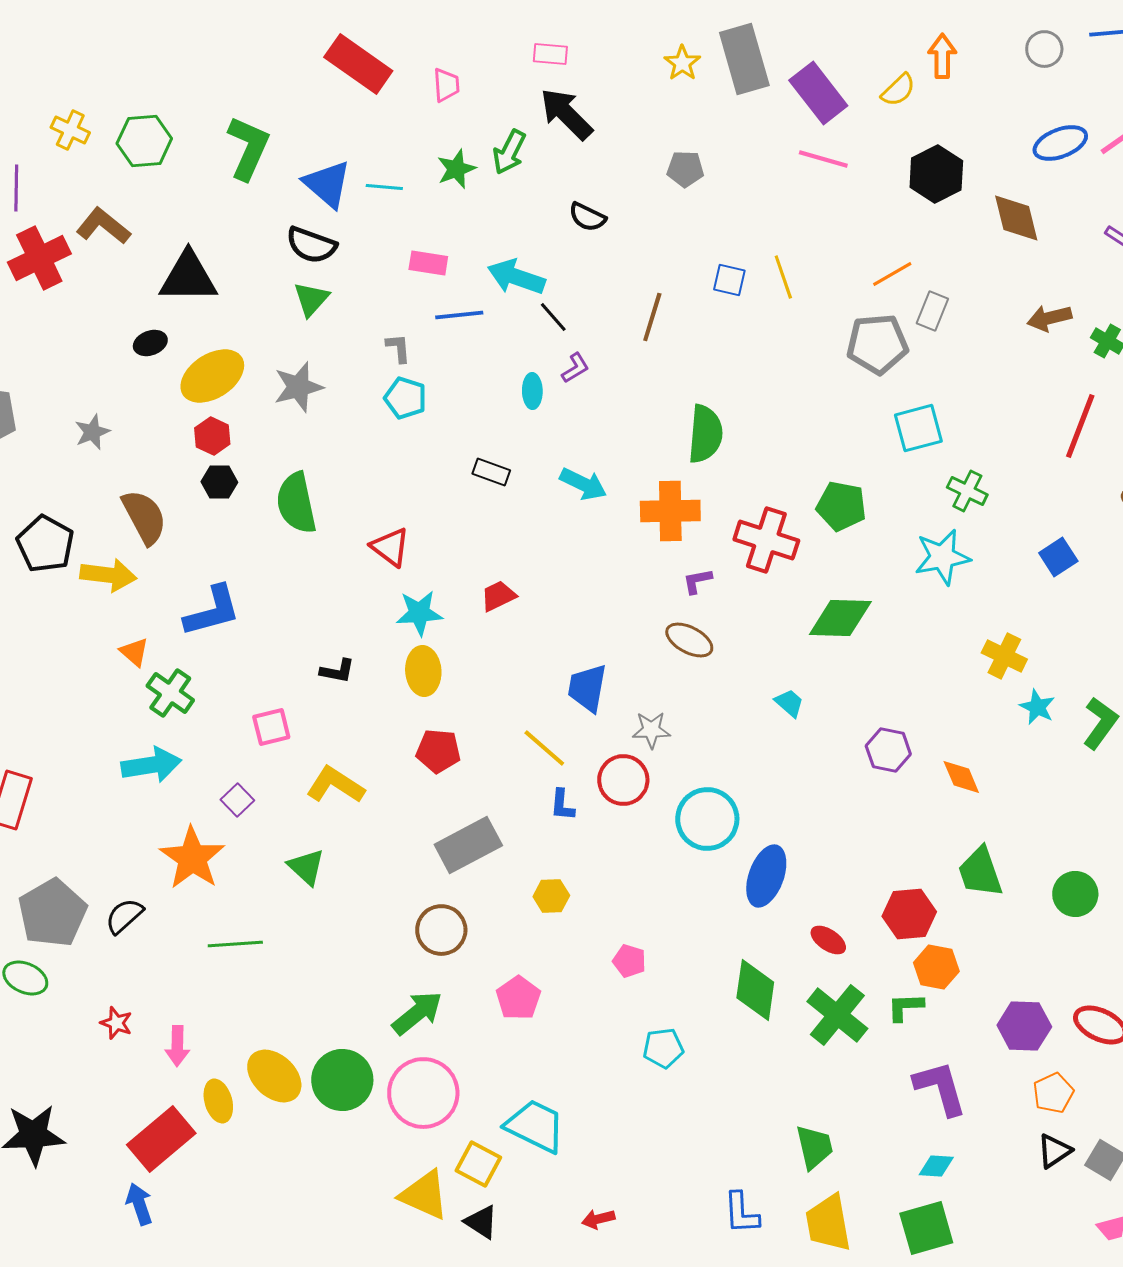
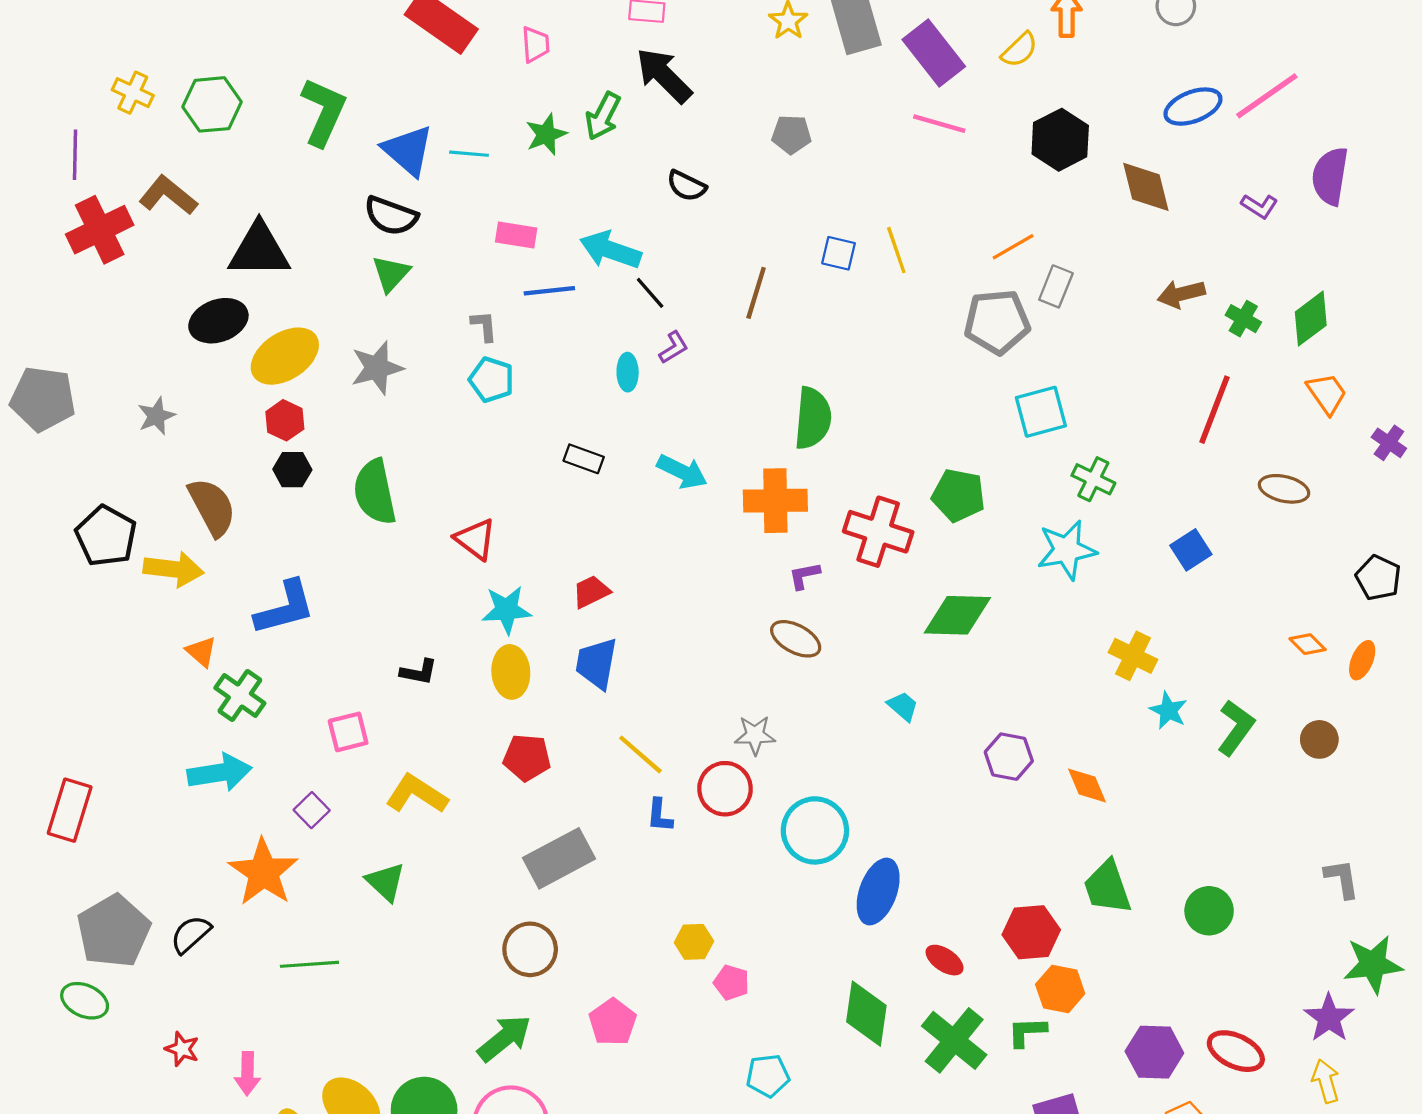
black ellipse: (150, 343) -> (218, 321), size x1.6
blue trapezoid: (587, 688) -> (596, 663), moved
yellow hexagon: (551, 896) -> (694, 942), moved

